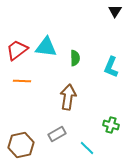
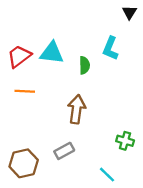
cyan L-shape: (111, 67) -> (110, 48), moved
cyan line: (87, 148) -> (107, 175), moved

